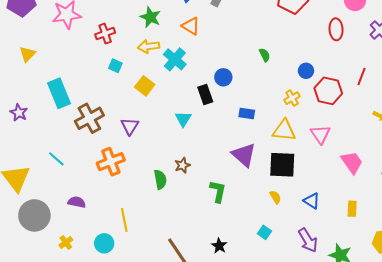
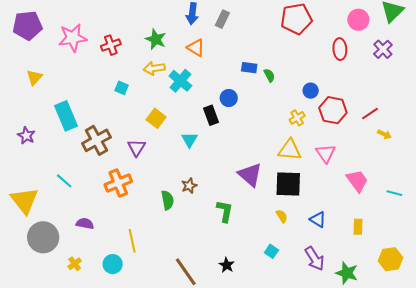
red cross: (105, 34) -> (111, 45), moved
red line: (362, 77) -> (370, 114), moved, turned 36
yellow square: (145, 86) -> (156, 118), moved
blue rectangle: (247, 113) -> (249, 68), moved

